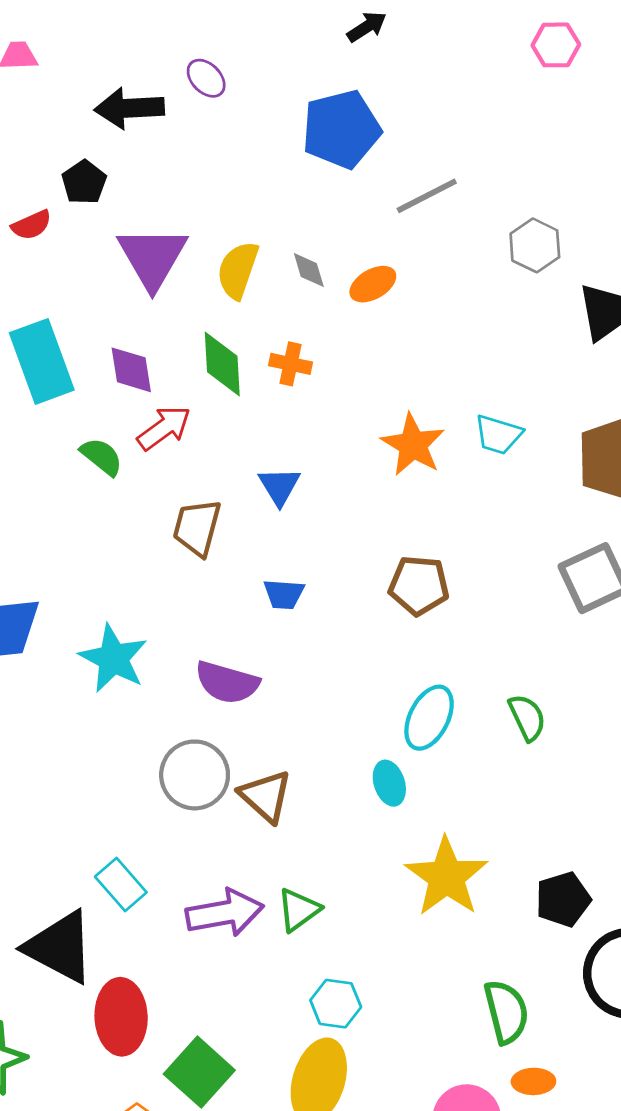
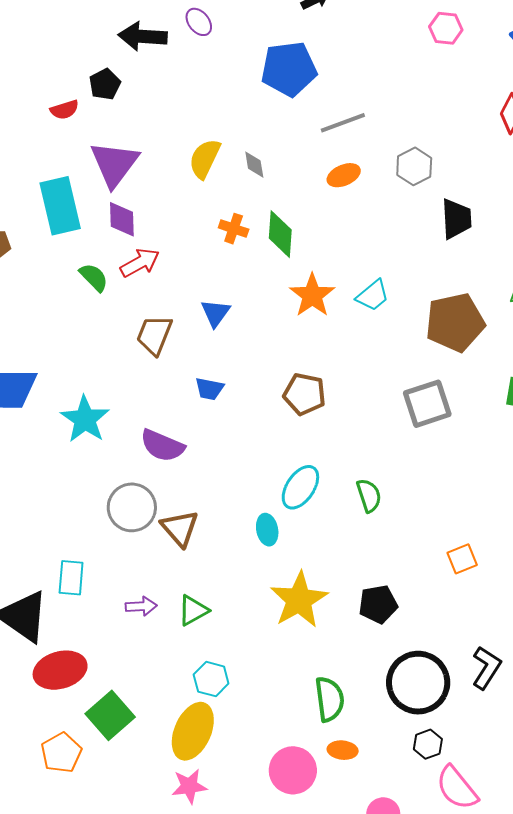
purple triangle: (152, 257) -> (114, 164), moved
orange ellipse: (373, 284) -> (344, 175), moved
green diamond: (222, 364) -> (280, 234), moved
cyan trapezoid: (498, 435) -> (373, 295), turned -63
cyan rectangle: (121, 885) -> (71, 578), turned 39
black pentagon: (563, 899) -> (378, 604), moved
purple arrow: (225, 913) -> (141, 606), size x0.6
red ellipse: (121, 1017) -> (60, 670), turned 69

